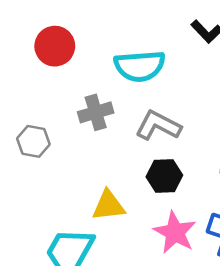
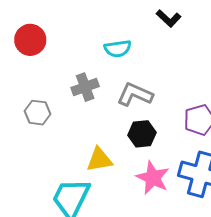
red circle: (55, 46) -> (30, 40), moved
cyan semicircle: (140, 66) -> (118, 49), size x0.7

